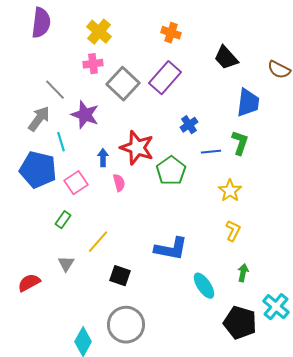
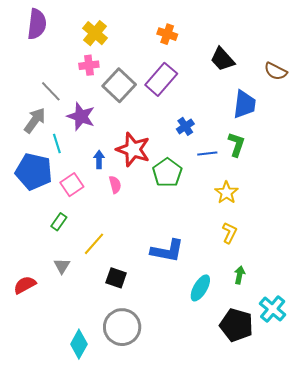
cyan ellipse: (204, 286) -> (200, 288), turned 64

